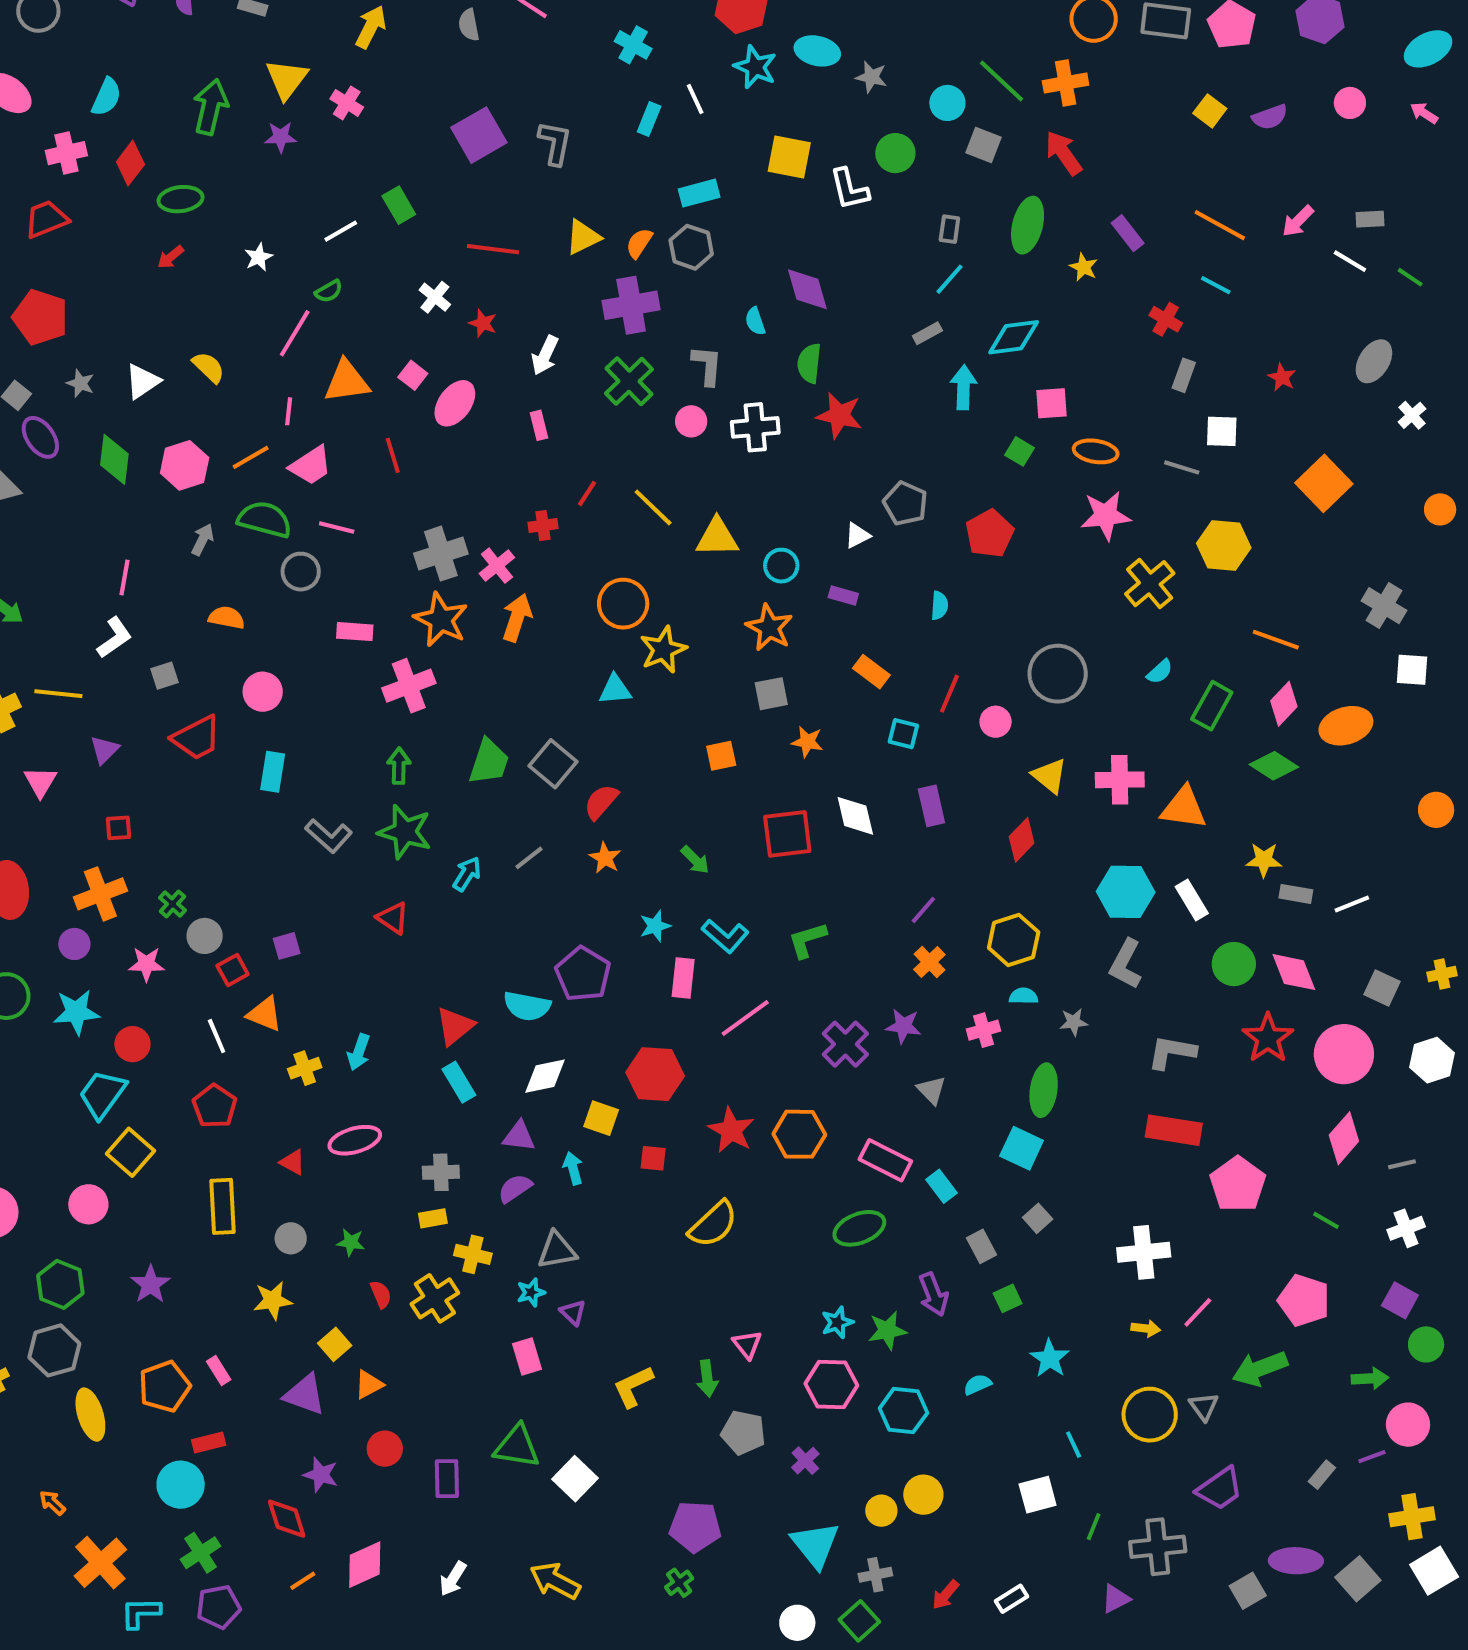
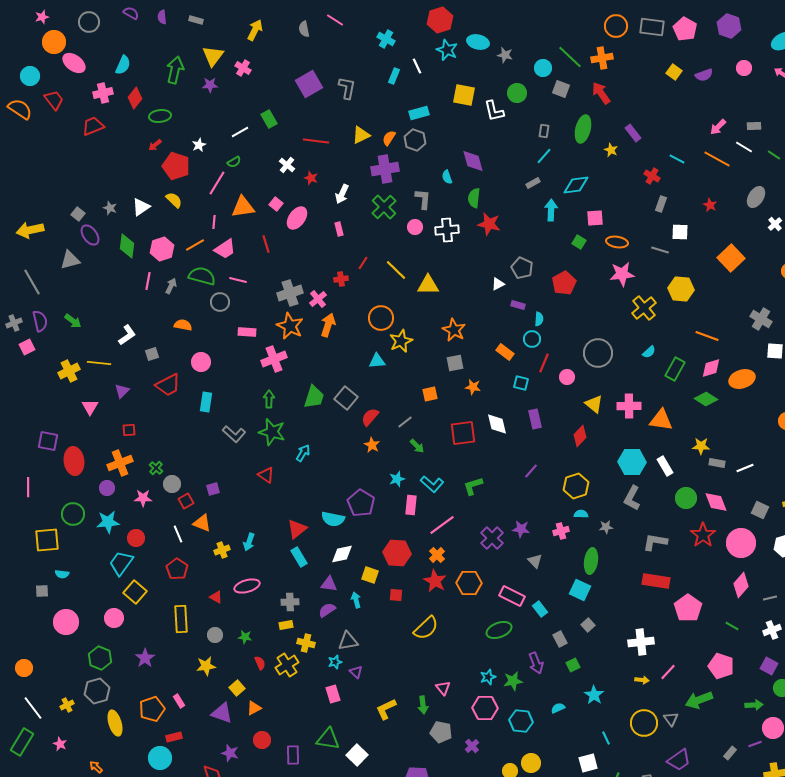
orange line: (1220, 225) -> (717, 159), moved
red pentagon: (40, 317) -> (176, 166), moved
cyan circle: (781, 566) -> (532, 339), moved
pink line: (124, 578) -> (148, 281), moved
purple rectangle: (843, 596) -> (518, 305), moved
pink diamond: (1284, 704) -> (711, 368), turned 30
gray line: (529, 858) -> (405, 422), moved
orange cross: (929, 962) -> (437, 555), moved

